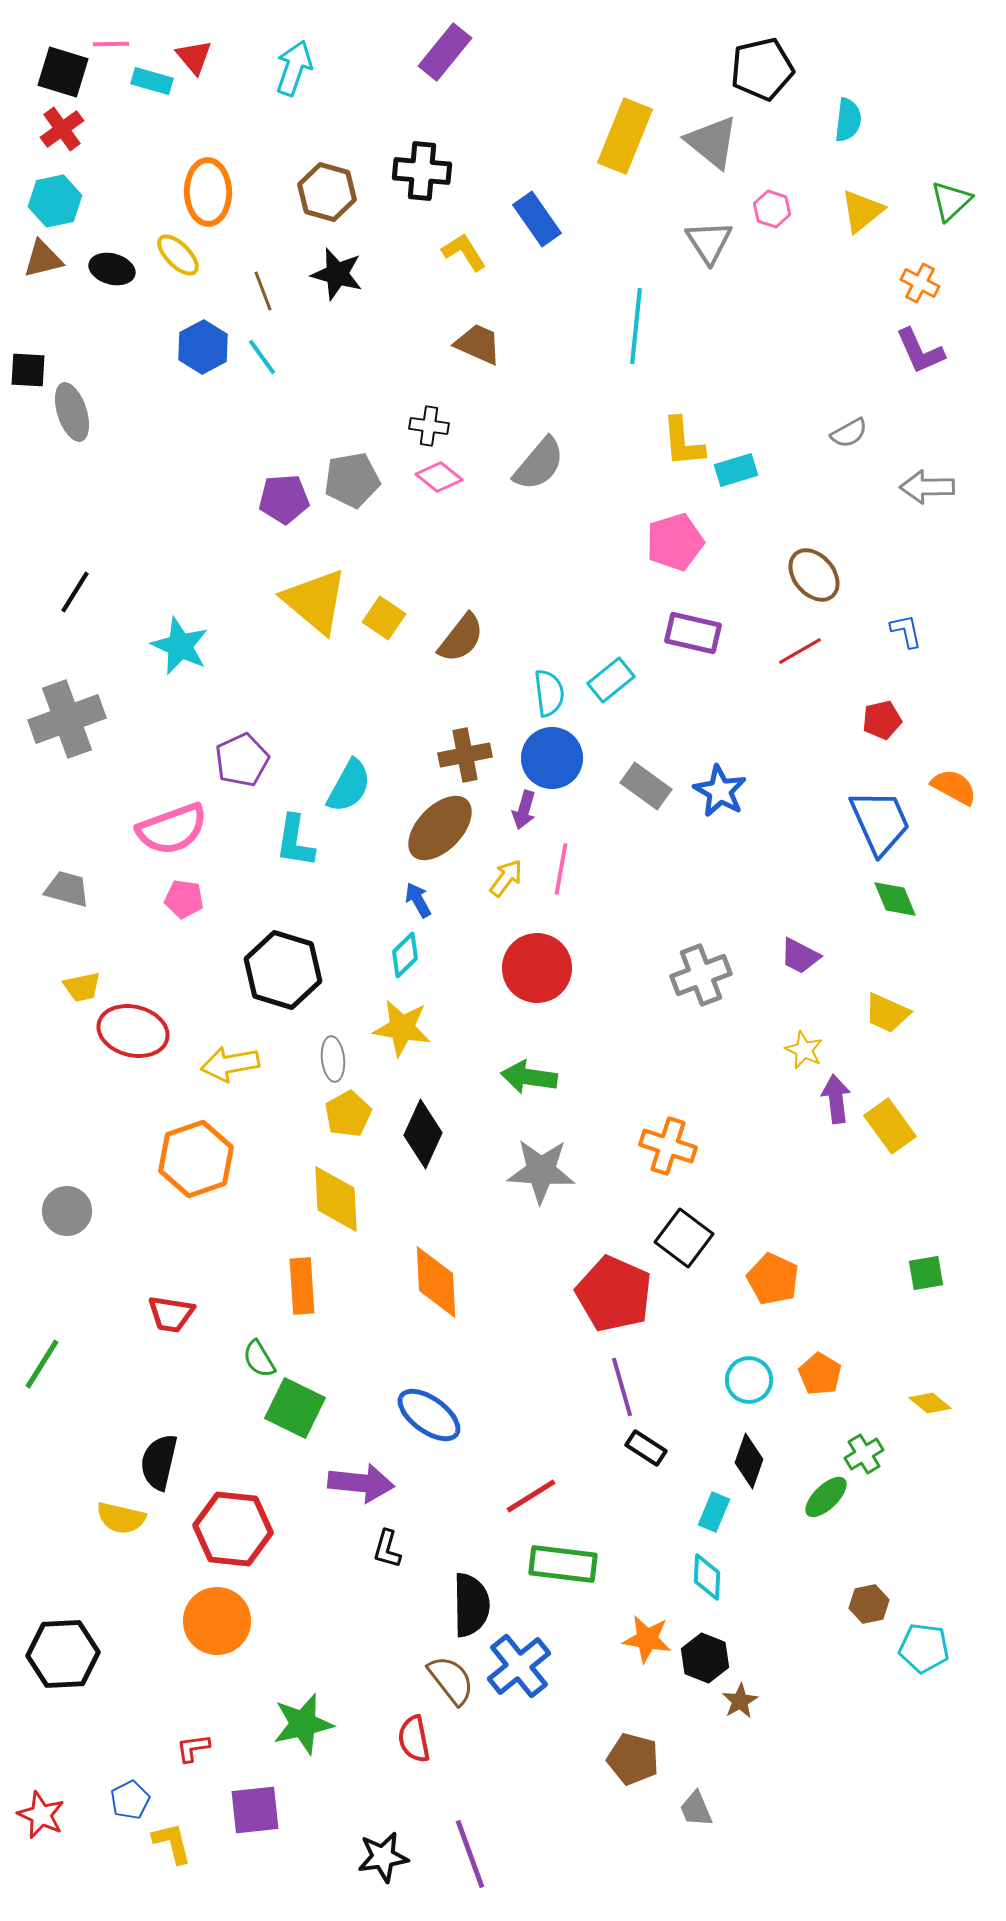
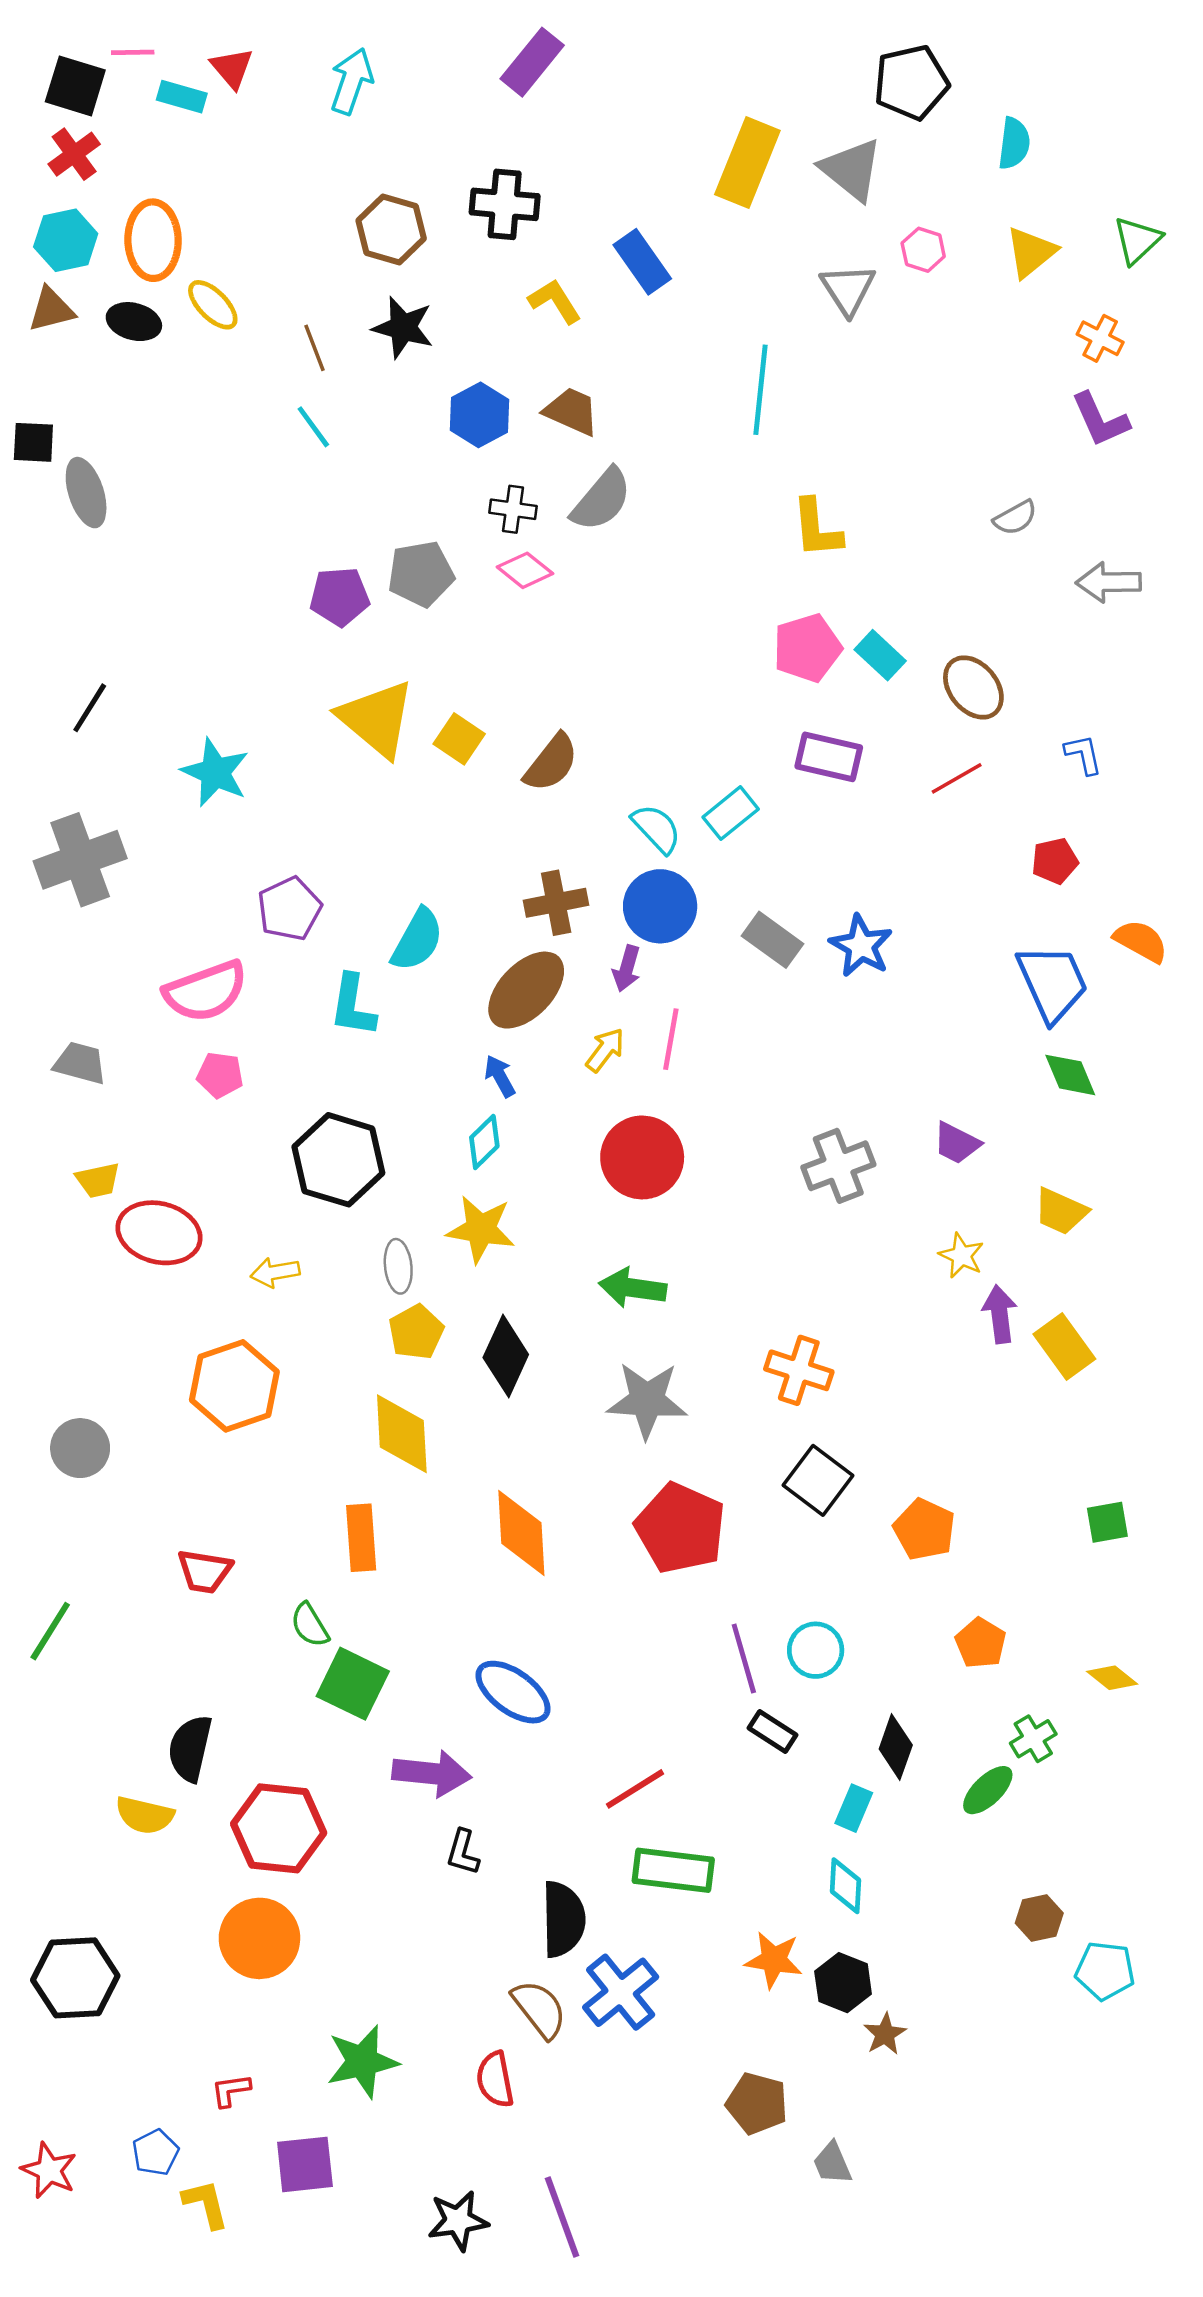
orange ellipse: (208, 192) -> (153, 240), moved
blue hexagon: (203, 347) -> (480, 415), moved
gray semicircle: (539, 464) -> (602, 500), moved
cyan rectangle: (736, 470) -> (880, 655), moved, turned 60
cyan semicircle: (549, 693) -> (657, 829), turned -36
yellow arrow: (230, 1064) -> (275, 1272), size x0.7
red pentagon: (614, 1294) -> (680, 1528), moved
cyan circle: (749, 1380) -> (816, 1650), moved

